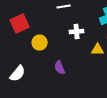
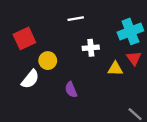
white semicircle: (18, 74) -> (30, 79), moved

